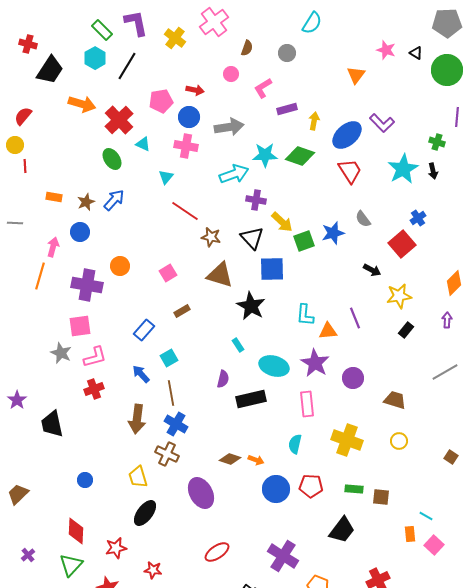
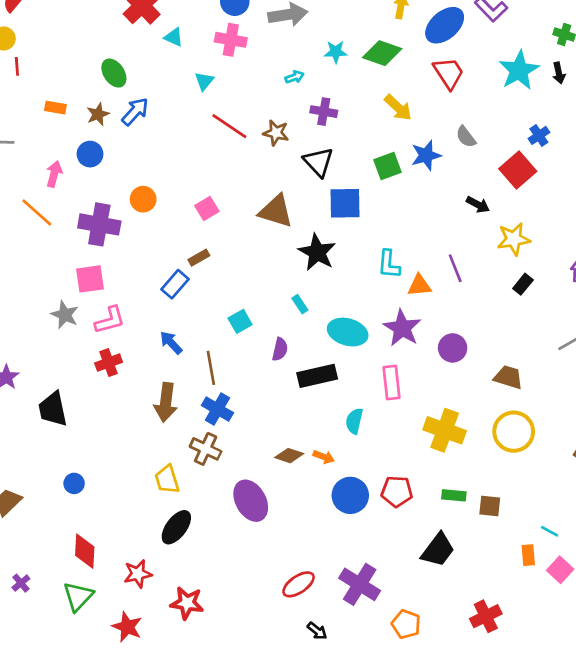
cyan star: (265, 155) -> (336, 52), size x0.7
green ellipse: (112, 159) -> (114, 73), moved
cyan arrow: (234, 174) -> (295, 77), size x0.5
yellow arrow: (282, 222) -> (398, 108), moved
brown star: (211, 237) -> (276, 133), moved
orange line: (40, 276) -> (37, 212), turned -64
brown rectangle: (182, 311) -> (199, 258), moved
cyan square: (169, 358) -> (240, 321), moved
yellow circle: (399, 441) -> (514, 432), size x1.8
cyan semicircle: (295, 444) -> (354, 421), moved
blue circle: (85, 480) -> (74, 483), moved
red ellipse: (217, 552) -> (299, 584), moved
red star: (153, 570) -> (187, 603), size x1.4

